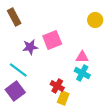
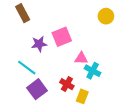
pink triangle: (82, 57) -> (81, 58), moved
purple square: (15, 91) -> (37, 89), moved
yellow rectangle: (63, 98) -> (82, 96), moved

